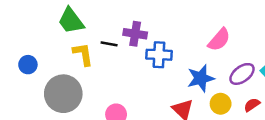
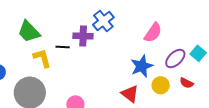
blue cross: (159, 55) -> (103, 21), moved, turned -35
red semicircle: (252, 105) -> (187, 83), turned -112

